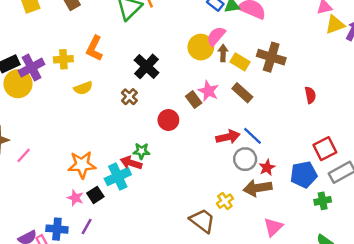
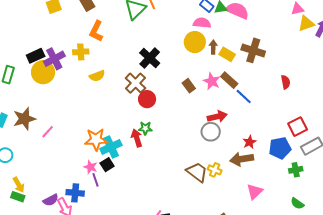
pink semicircle: (216, 36) -> (202, 23), moved, turned 54
orange L-shape: (94, 48) -> (96, 31), moved
pink star: (208, 91) -> (212, 81), moved
brown cross: (129, 97) -> (135, 83), size x1.5
red circle: (168, 120) -> (147, 99), moved
blue line: (252, 136) -> (244, 97), moved
gray circle: (245, 159) -> (211, 132), moved
red arrow: (131, 163) -> (137, 138), turned 54
cyan cross: (118, 177) -> (111, 147), moved
yellow cross: (225, 201) -> (215, 170), turned -32
brown trapezoid: (202, 221) -> (197, 172), moved
purple line: (87, 226) -> (95, 180), moved, turned -48

